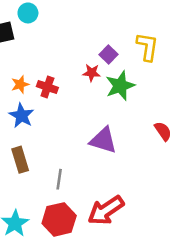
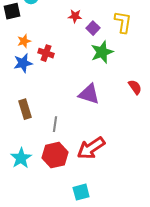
red star: (92, 73) -> (75, 16), moved
orange star: (20, 84) -> (24, 41), moved
blue star: (21, 116) -> (23, 63), moved, turned 30

